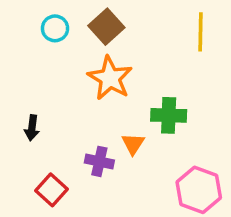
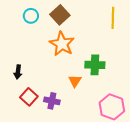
purple cross: (99, 161) -> (52, 101), moved
red square: (51, 190) -> (29, 97), moved

